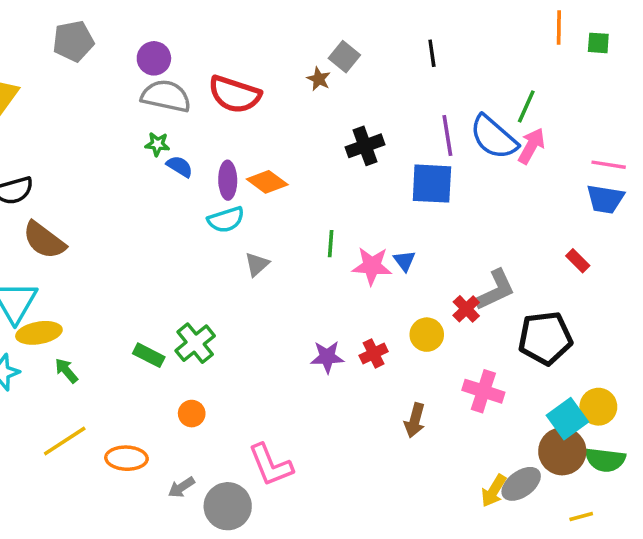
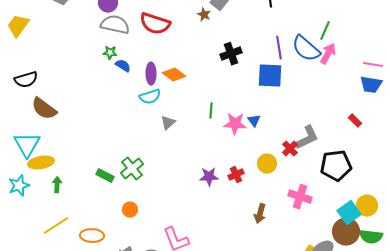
green arrow: (66, 371) -> (57, 185), turned 42

